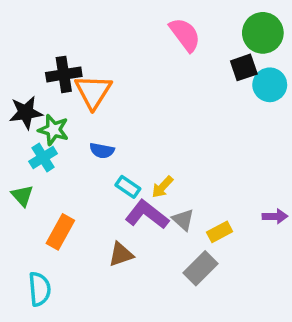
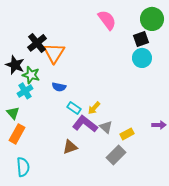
black cross: (64, 74) -> (37, 43), turned -30
cyan circle: (270, 85) -> (142, 58), moved
black star: (26, 112) -> (15, 65), turned 30
orange rectangle: (60, 232) -> (17, 134), moved

